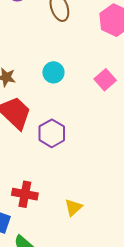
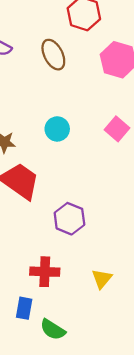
purple hexagon: (52, 133) -> (69, 219), moved

